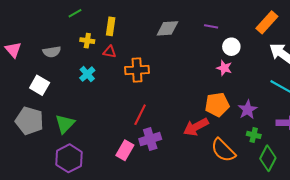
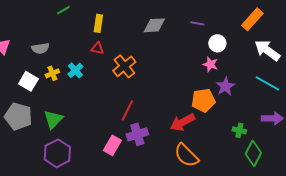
yellow cross: (87, 41) -> (52, 73), moved, turned -32
orange cross: (137, 70) -> (124, 66), turned -35
purple star: (248, 110) -> (225, 86), moved
orange semicircle: (223, 150) -> (186, 155), moved

